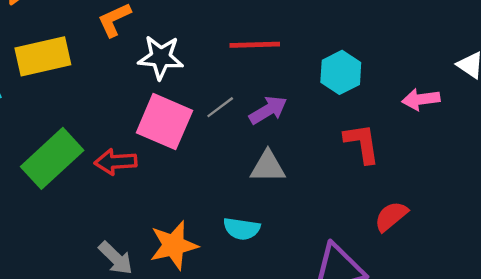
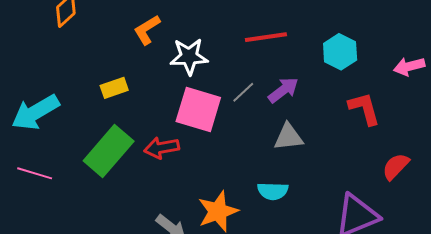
yellow rectangle: (43, 56) -> (114, 88), moved, size x0.6

